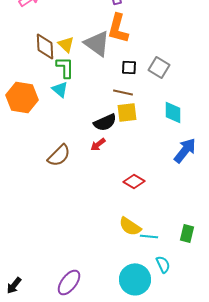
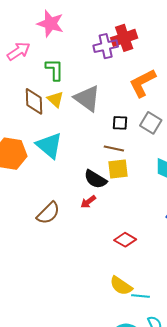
orange L-shape: (118, 28) -> (143, 83), moved, turned 48
green L-shape: (65, 67) -> (54, 70), moved
cyan triangle: (60, 89) -> (49, 145), size x1.6
black semicircle: (105, 122) -> (95, 179), turned 55

